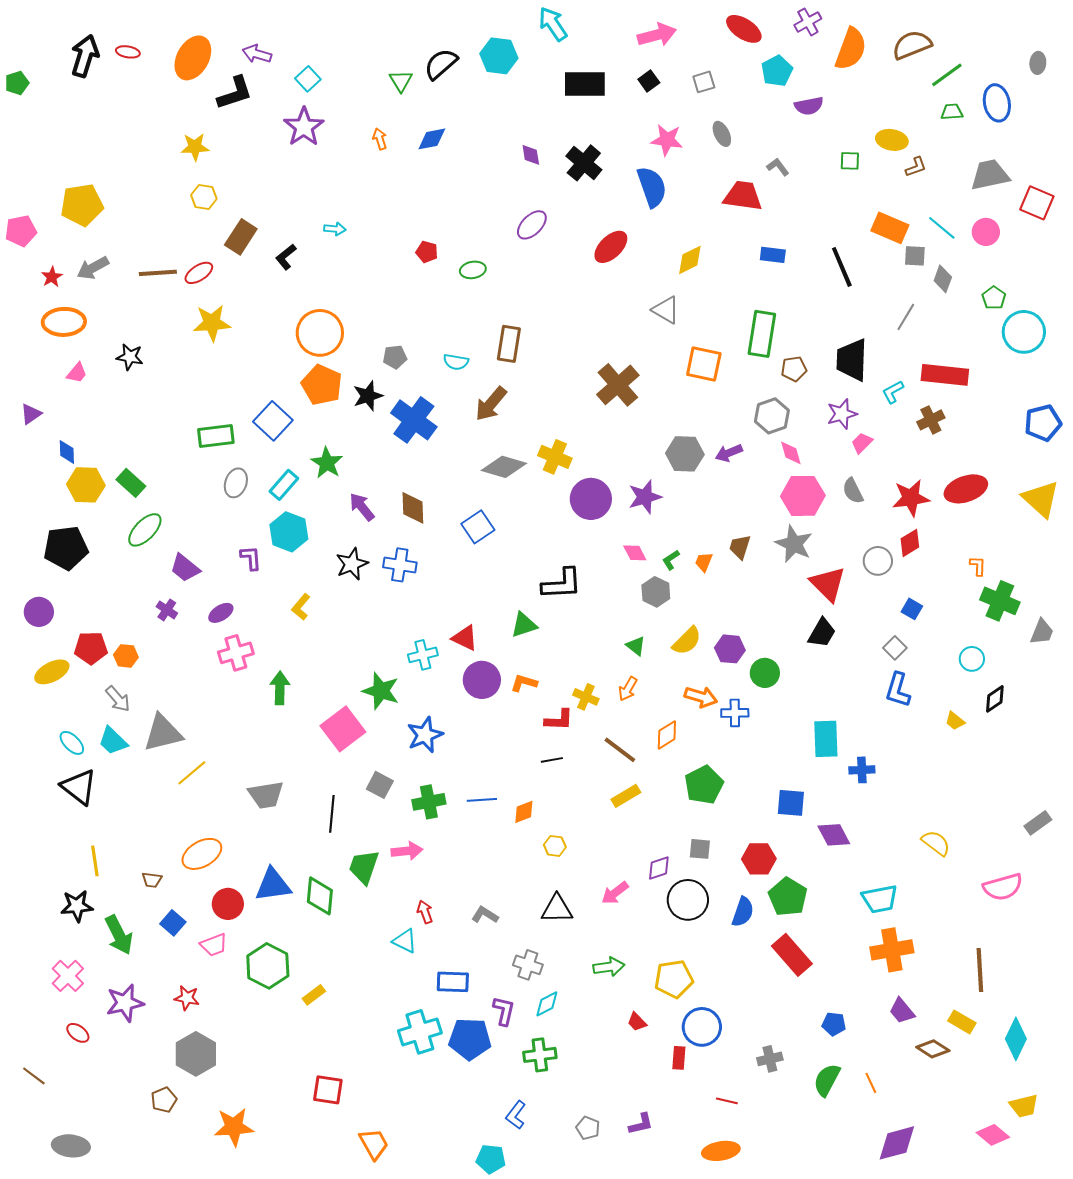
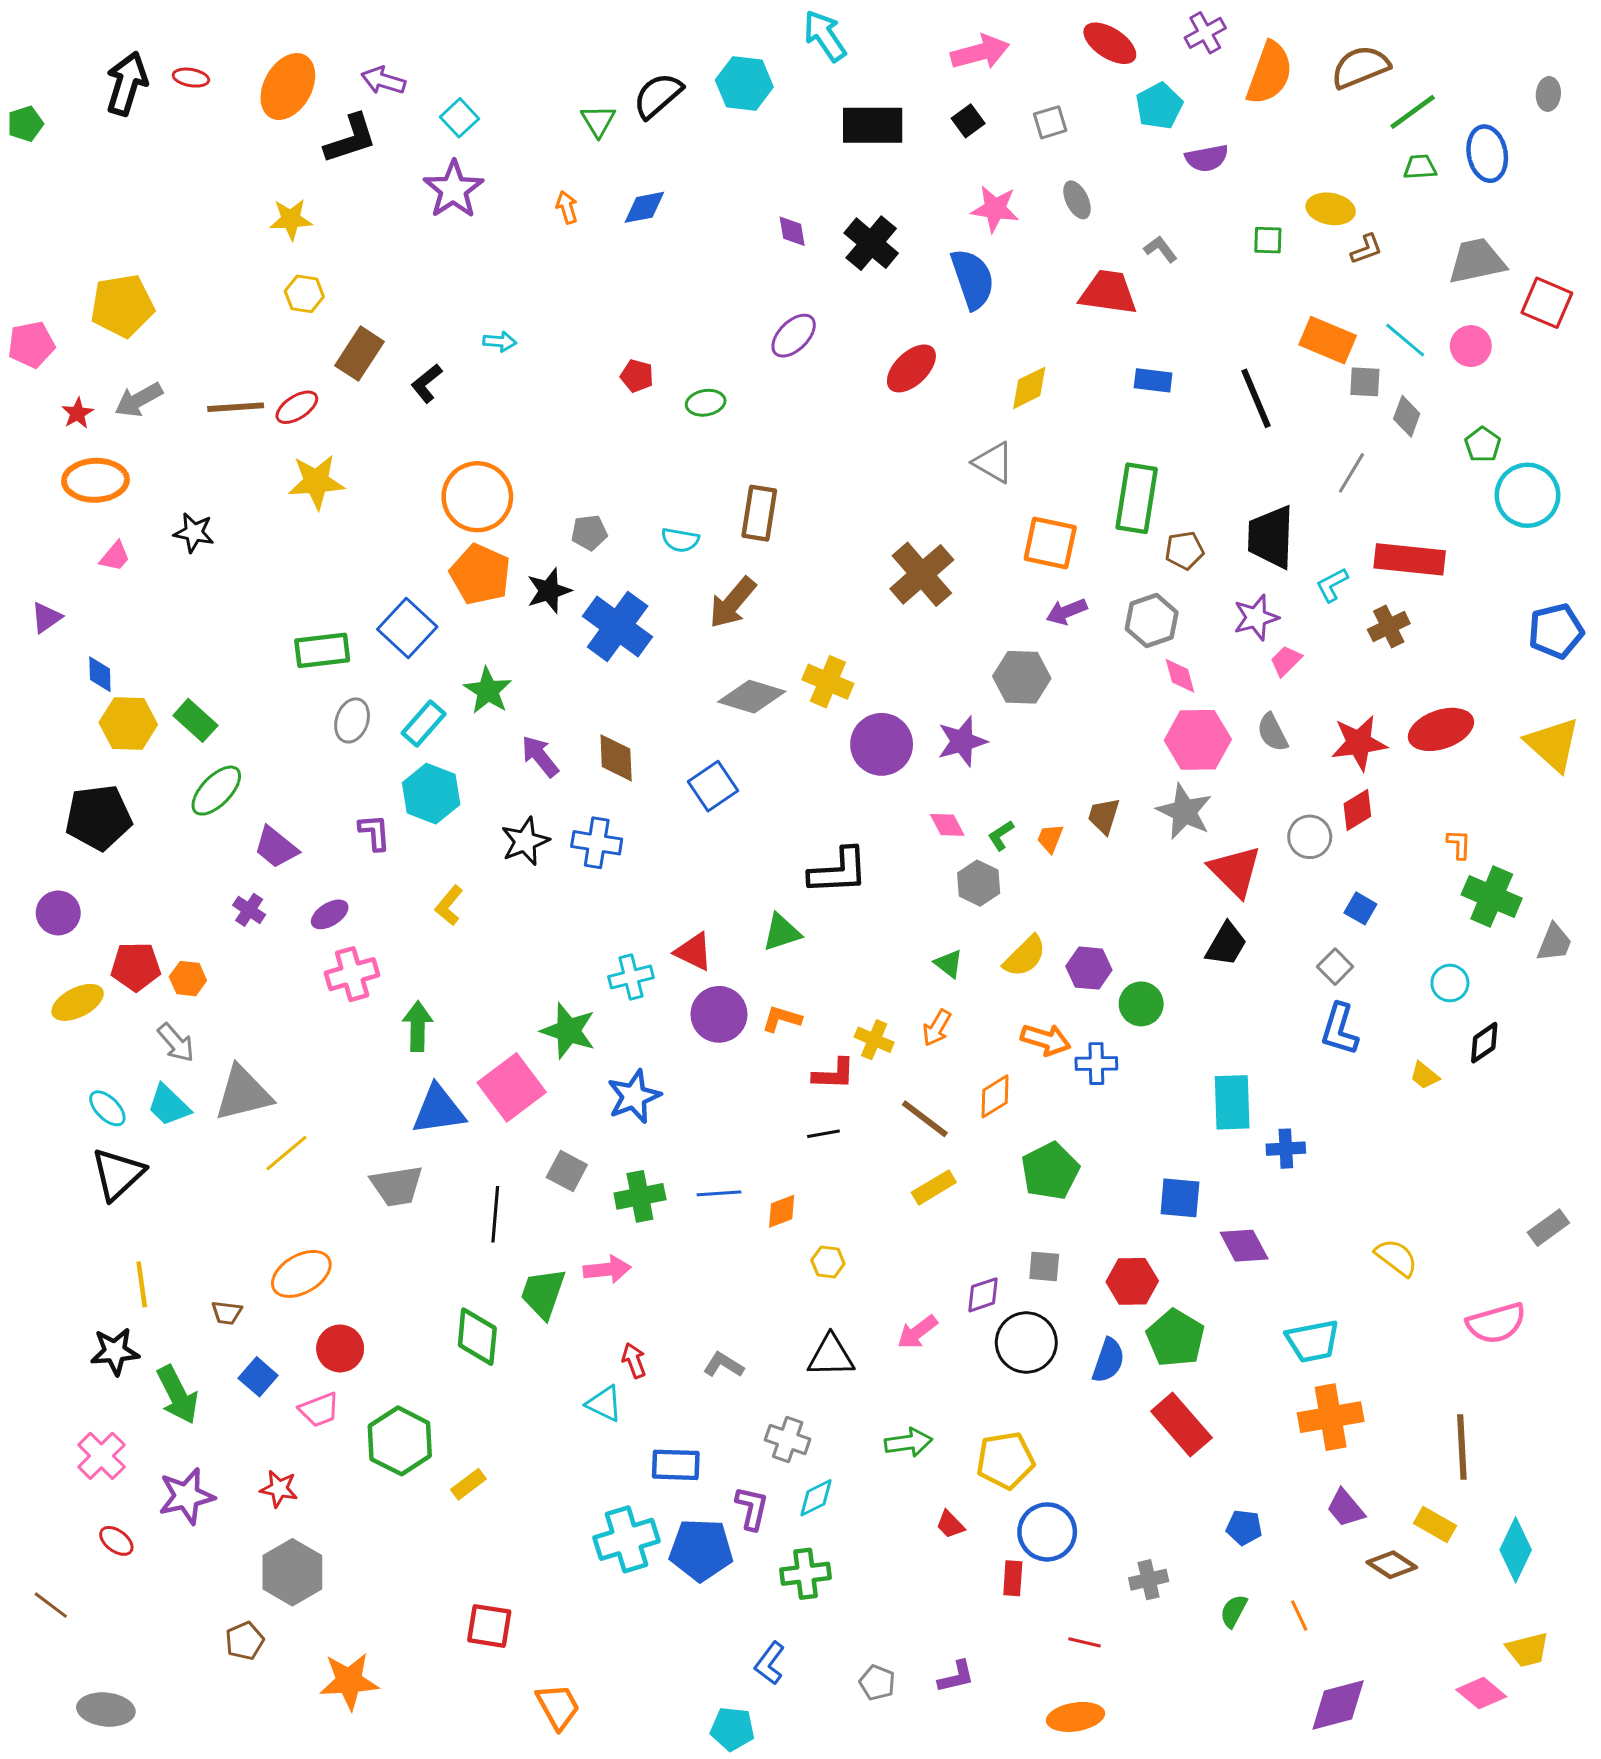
purple arrow: (729, 453) -> (1067, 612), moved
black triangle: (79, 787) -> (118, 1174), turned 39
blue triangle: (273, 885) -> (439, 1110), moved
green semicircle: (827, 1080) -> (1234, 1611), size x0.7

